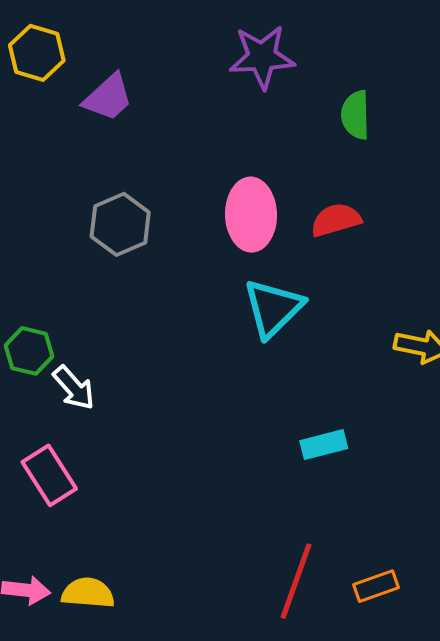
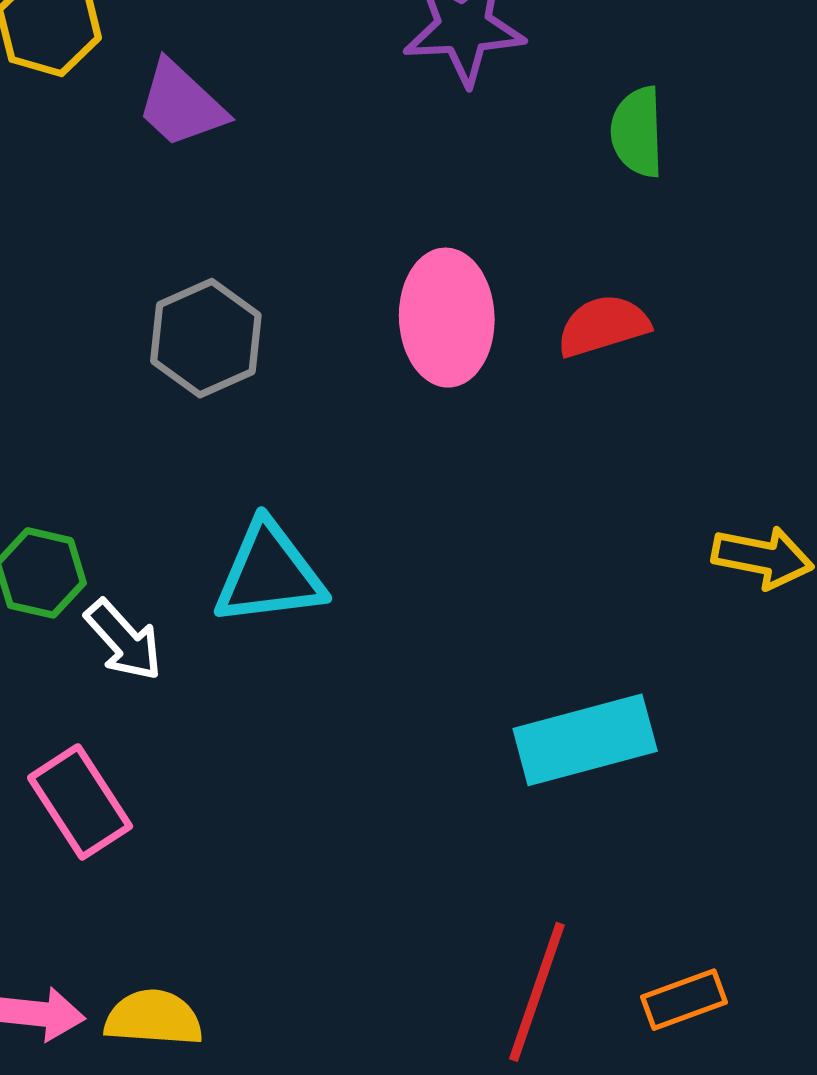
purple trapezoid: (108, 97) -> (181, 104), turned 86
cyan triangle: (273, 308) -> (269, 574), moved, turned 38
cyan rectangle: (324, 445) -> (585, 740), size x1.6

